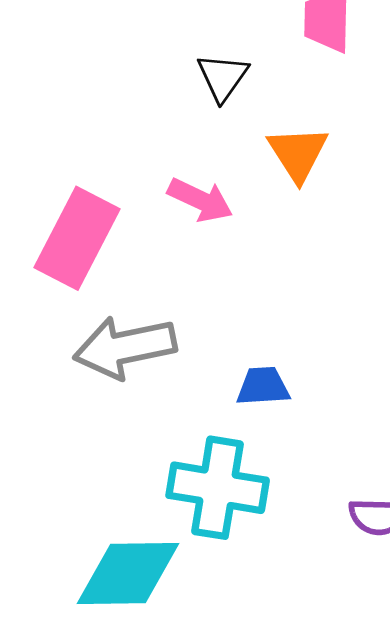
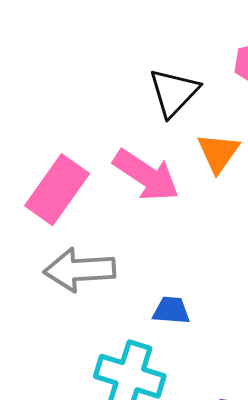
black triangle: (223, 77) -> (174, 92), size x1.4
pink arrow: (200, 200) -> (146, 175), size x1.5

